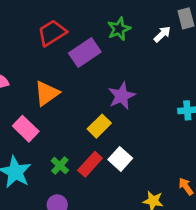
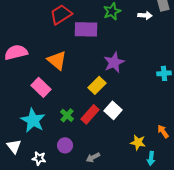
white arrow: (162, 34) -> (145, 15), turned 48
purple rectangle: (85, 53) -> (86, 29), turned 35
orange triangle: (47, 93) -> (57, 60), turned -45

